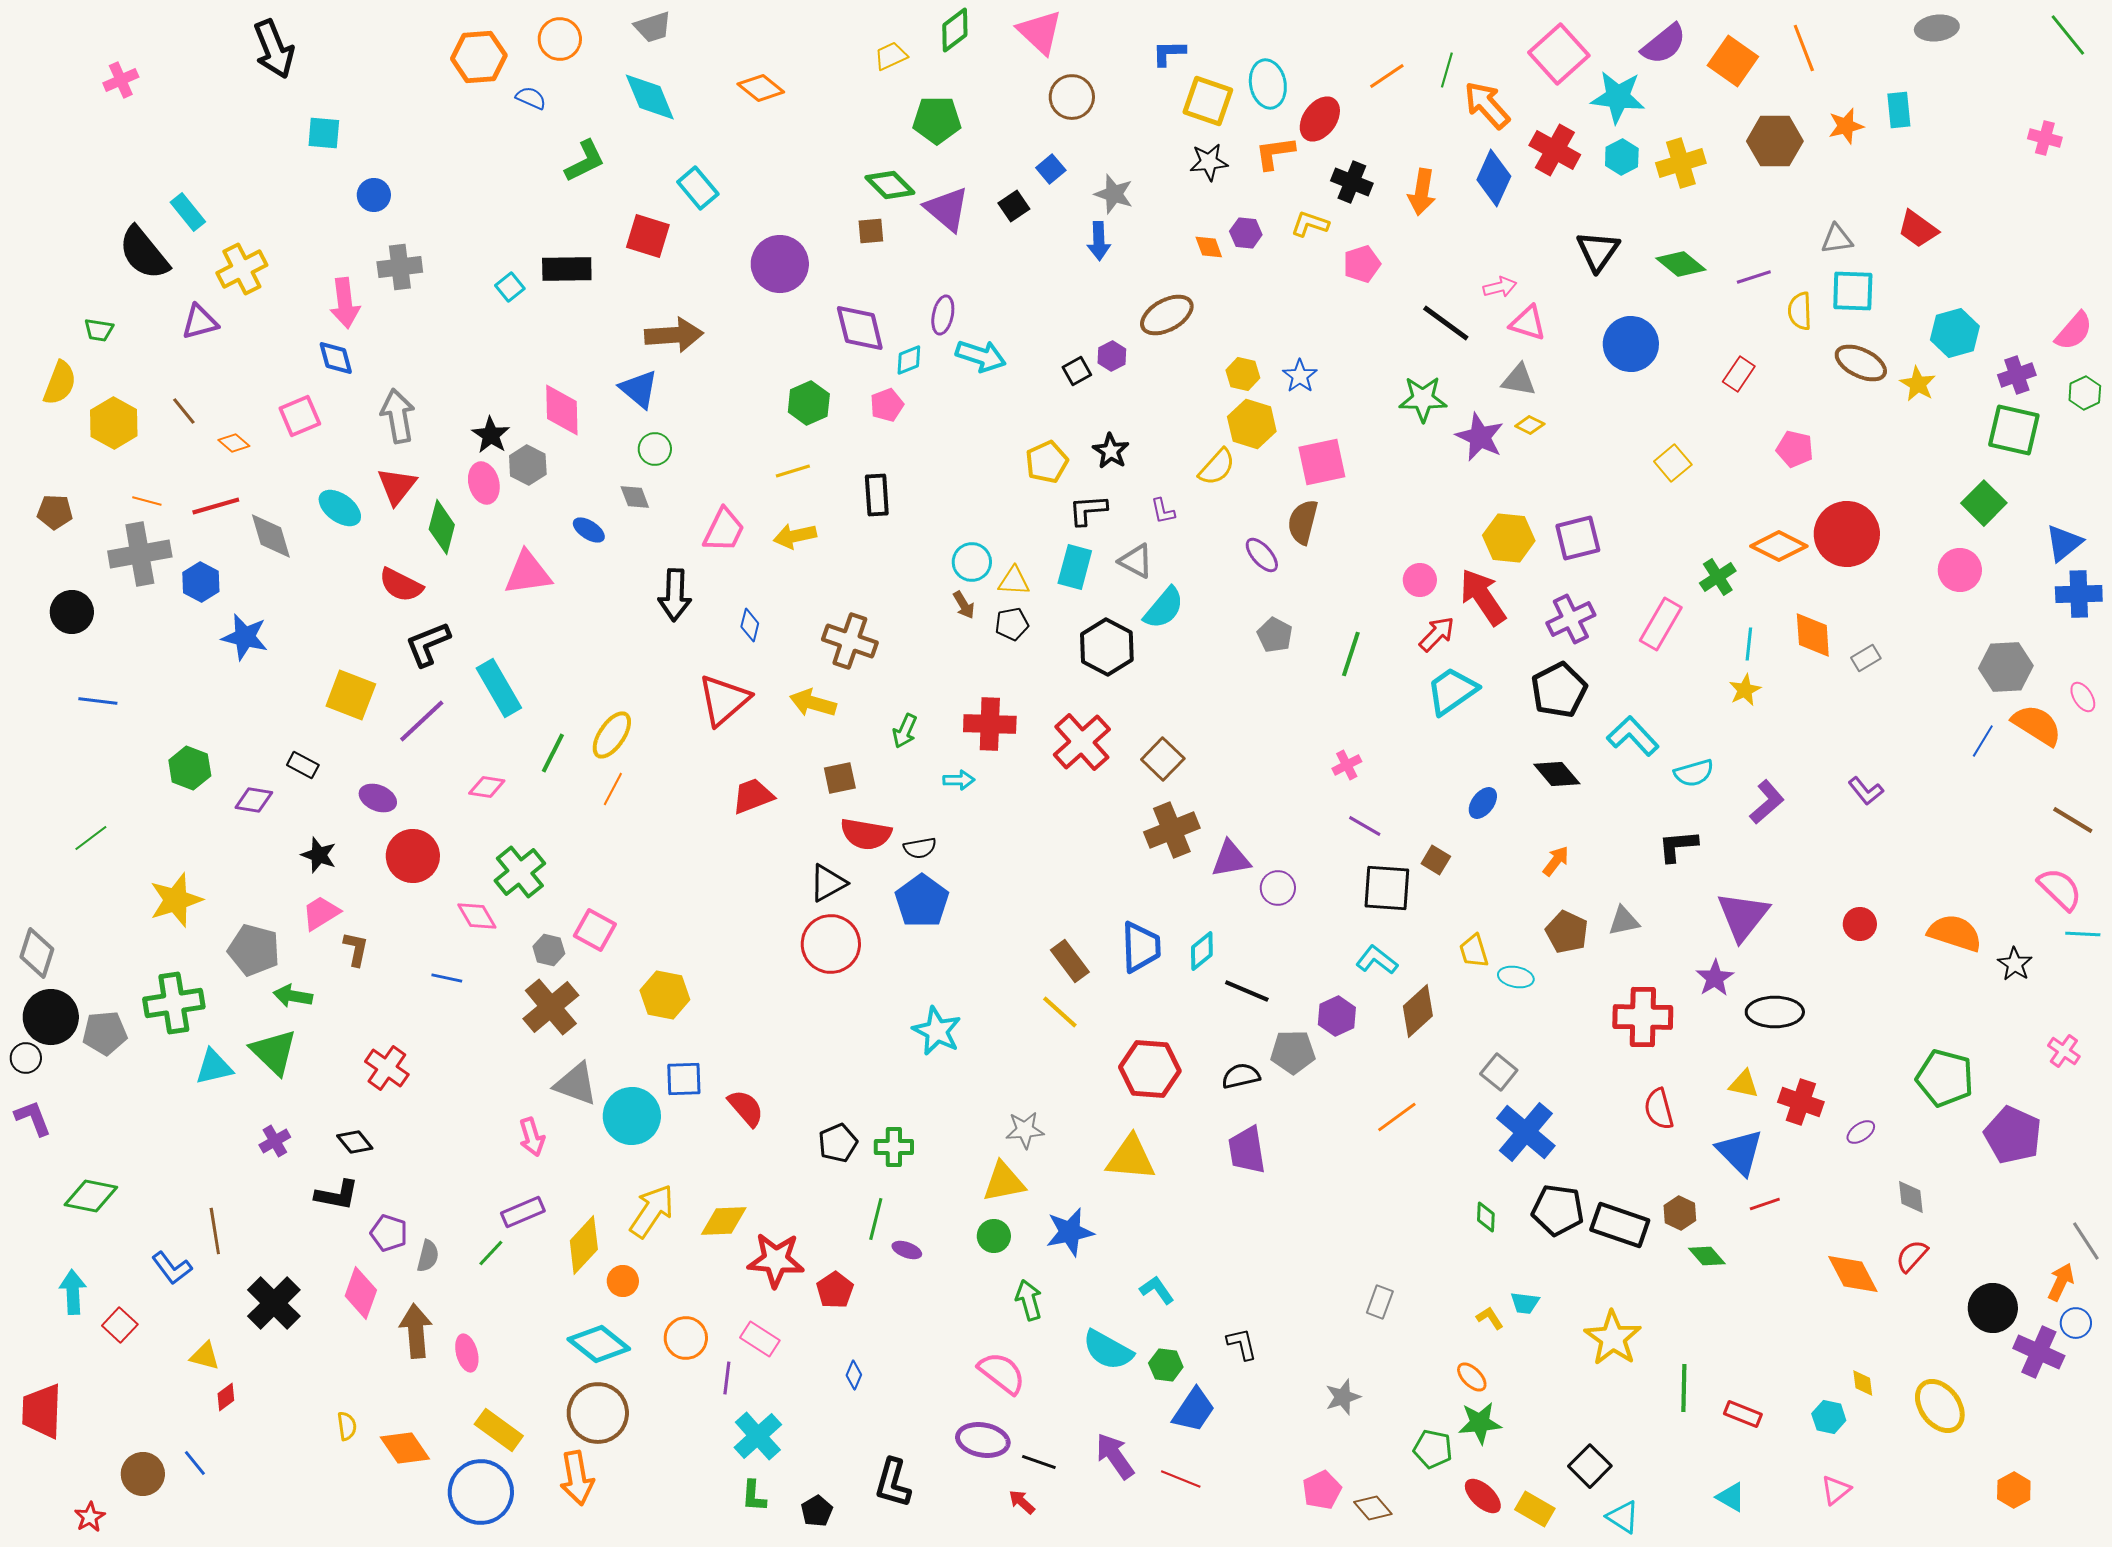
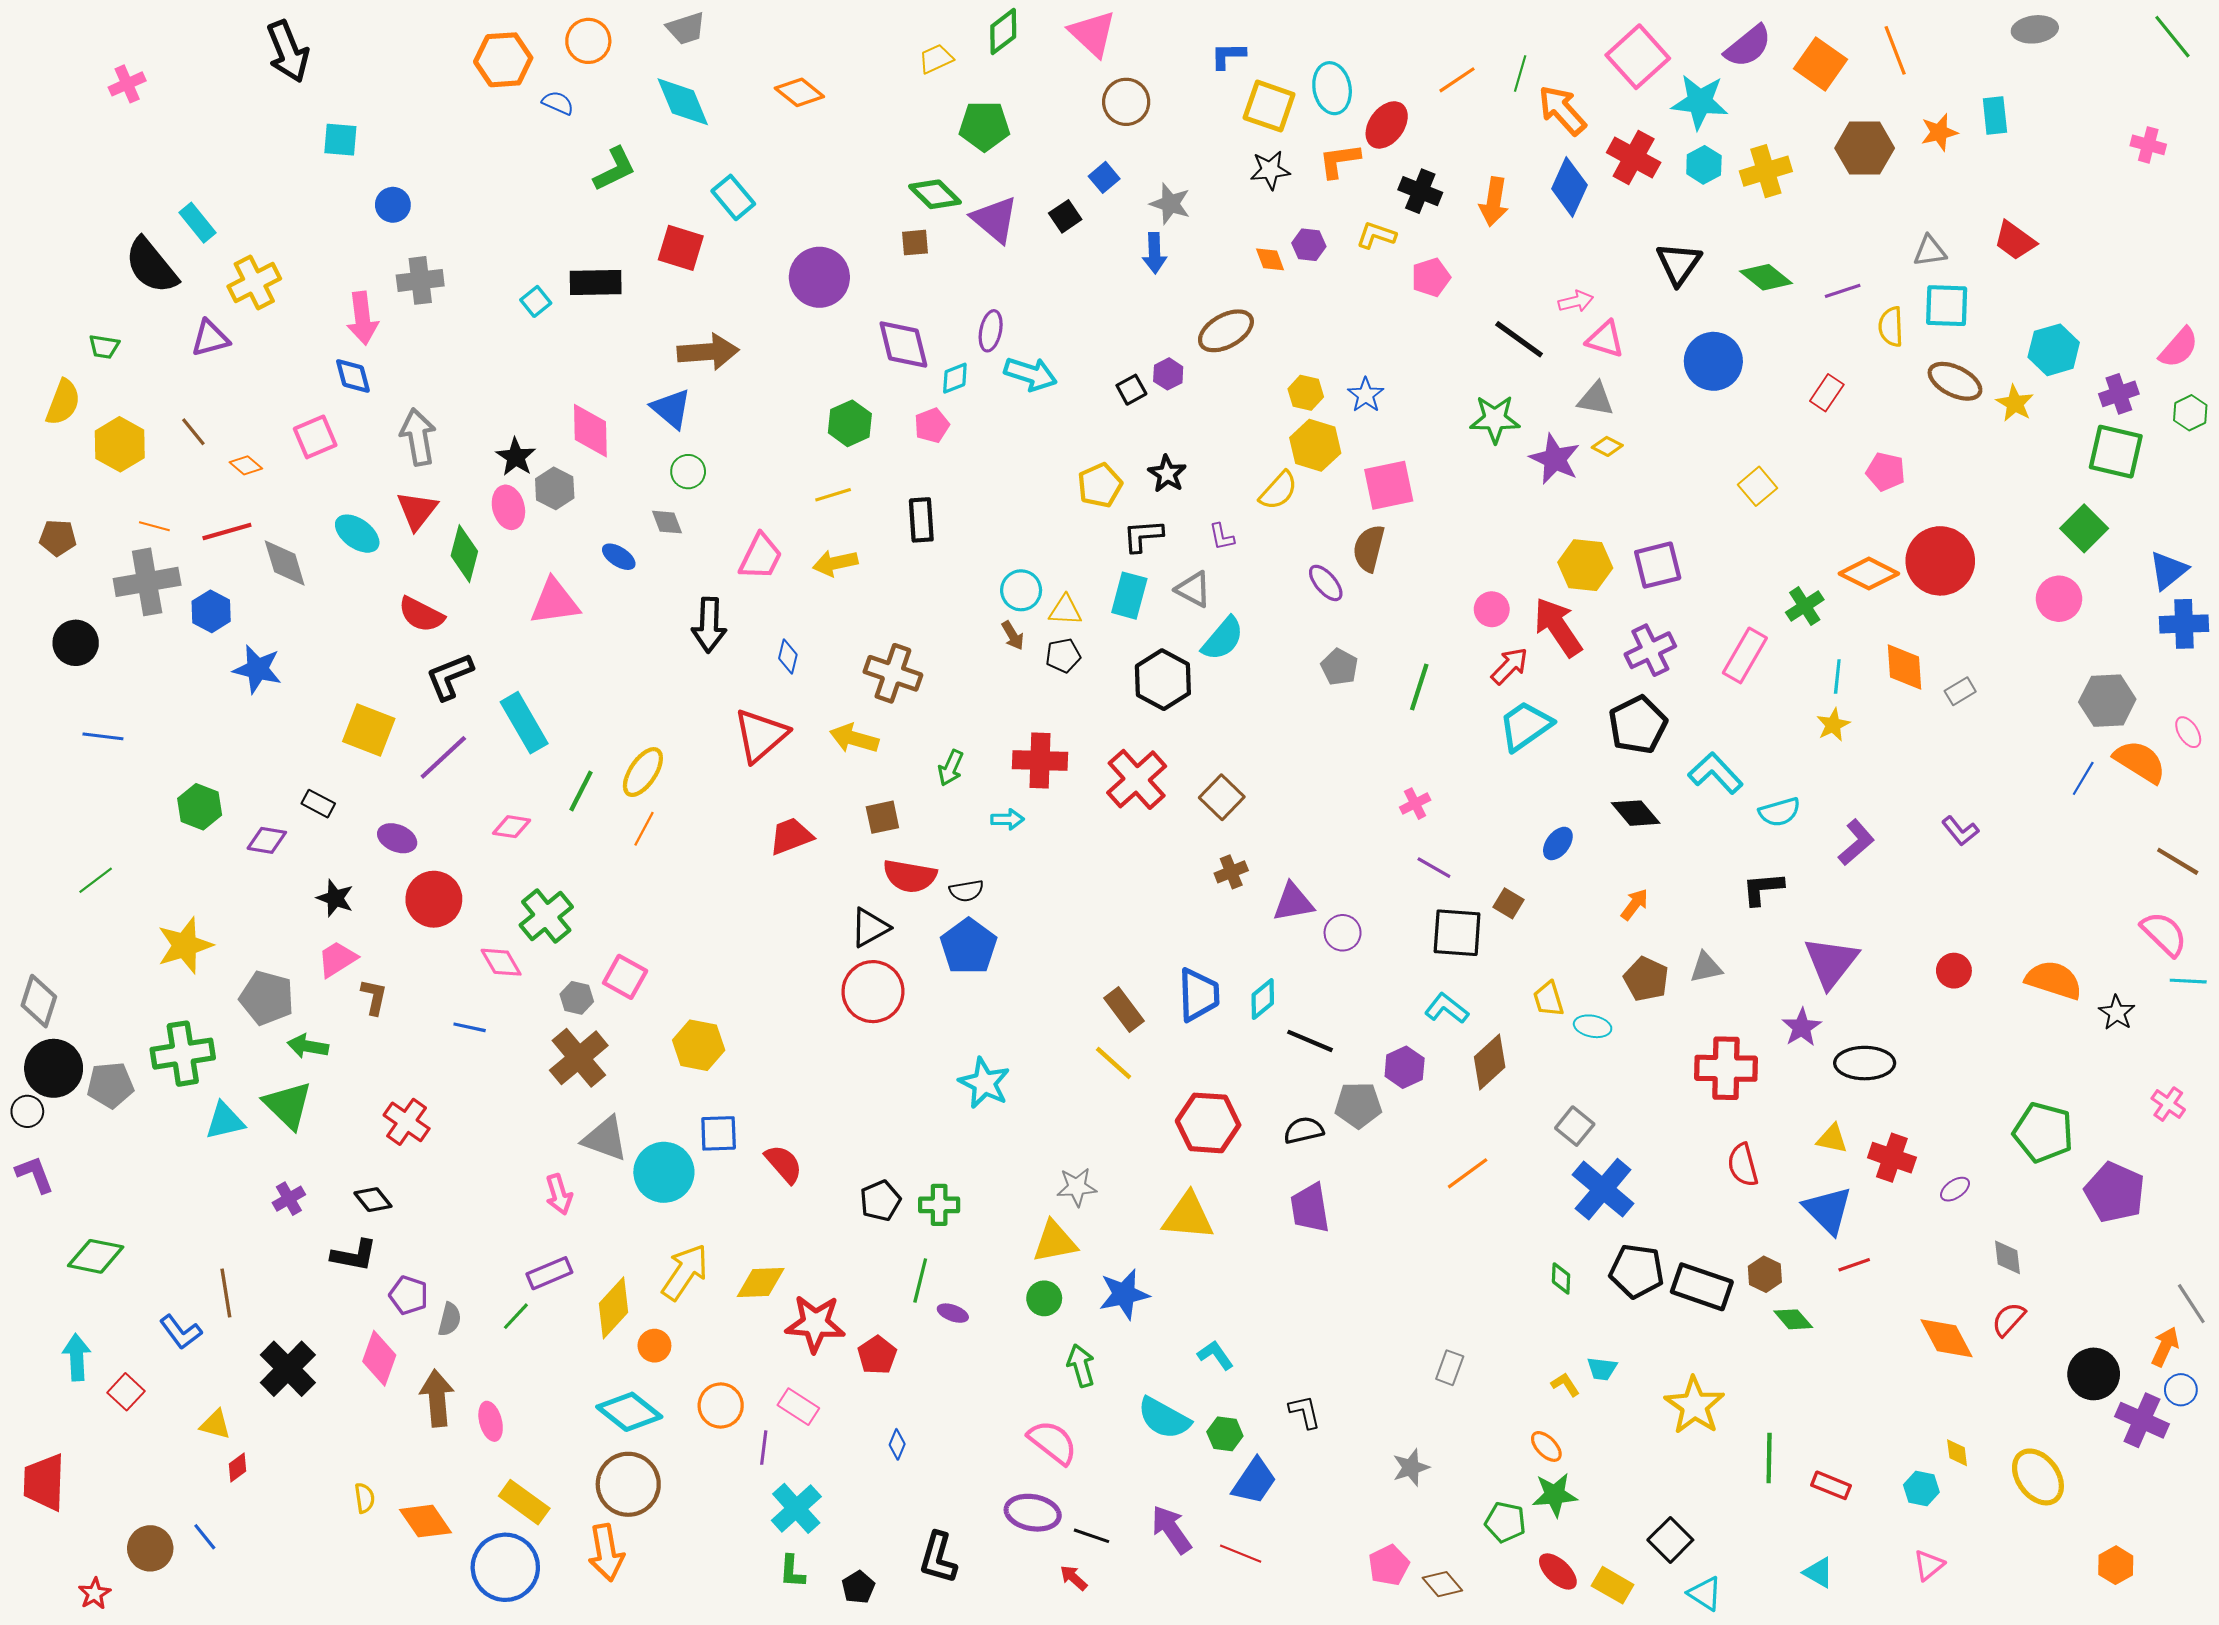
brown cross: (1172, 830) -> (1231, 872), size x0.6

